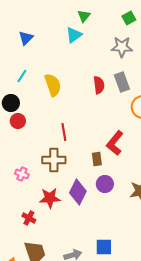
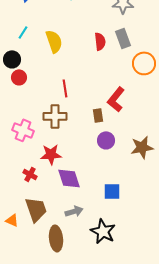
pink cross: (22, 174) -> (23, 130), size x1.5
purple diamond: (78, 192) -> (69, 178), moved, turned -45
blue square: (104, 247) -> (112, 191), moved

